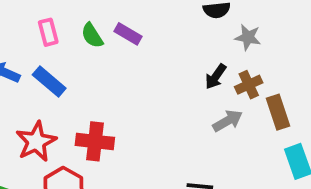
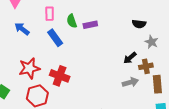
purple rectangle: (128, 34) -> (90, 25), turned -56
blue rectangle: (49, 81) -> (55, 38), moved

